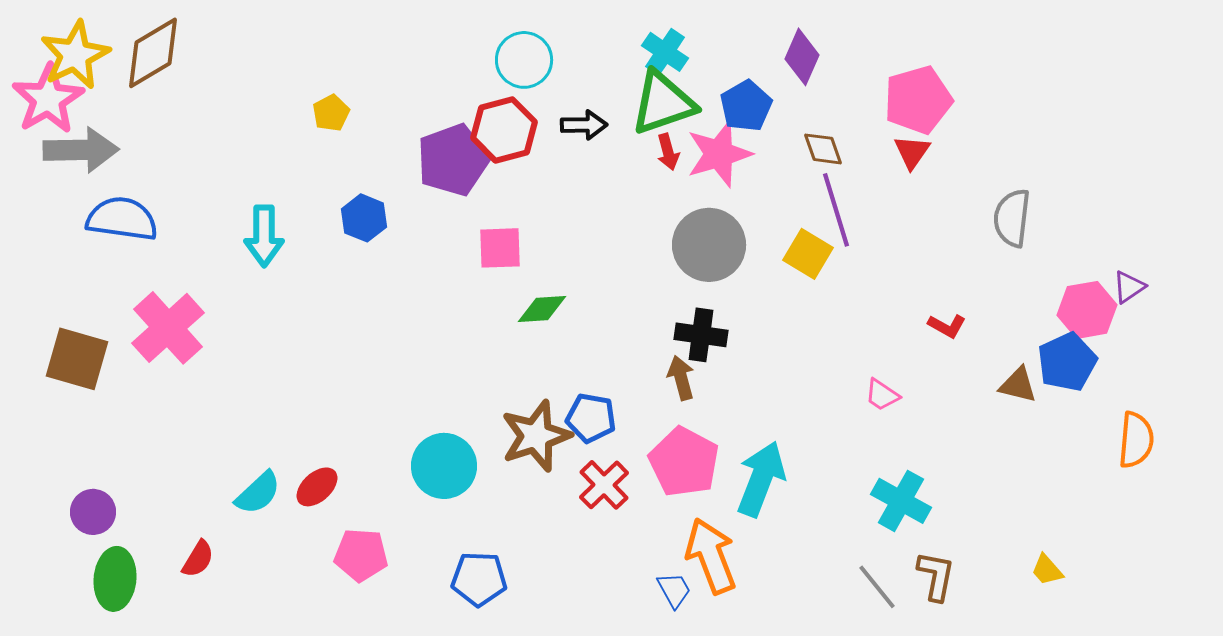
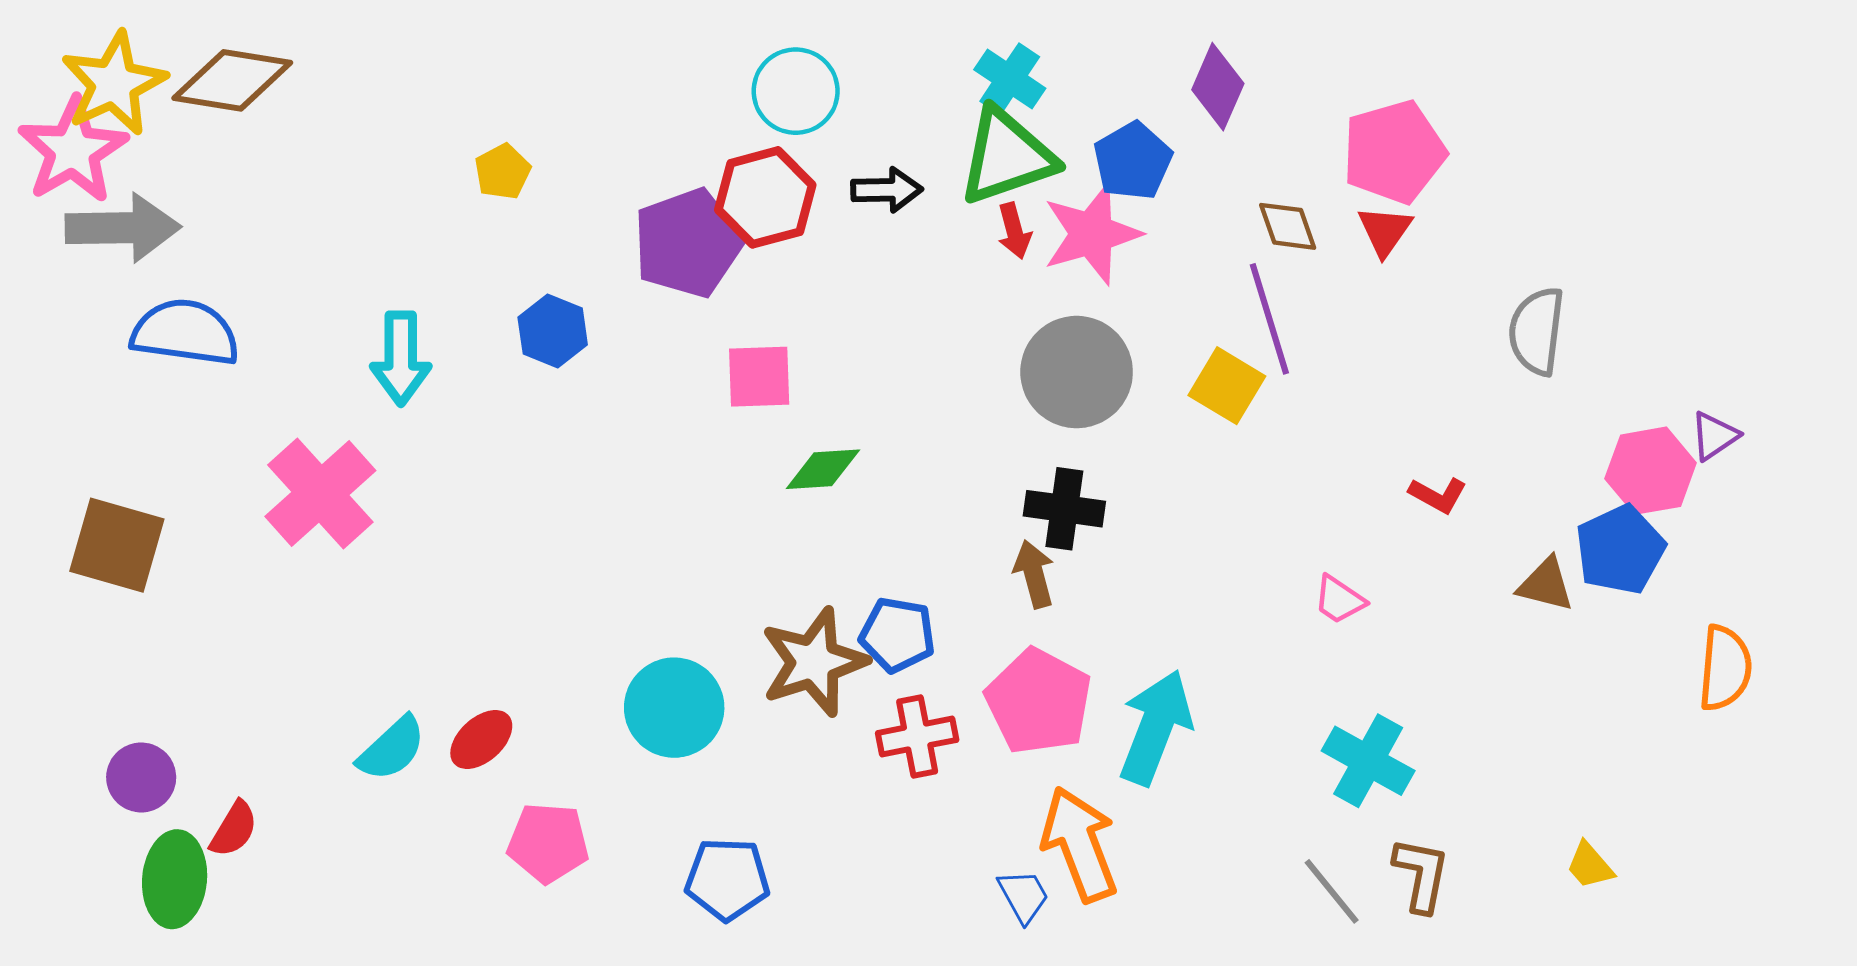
brown diamond: (153, 53) -> (232, 80), turned 40
brown diamond: (823, 149) -> (1288, 226), moved
pink cross: (168, 328) -> (320, 494), moved
red cross: (604, 485) -> (917, 736), turned 33
red semicircle: (198, 559) -> (234, 829), moved

